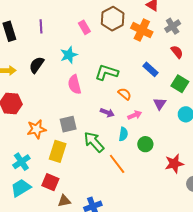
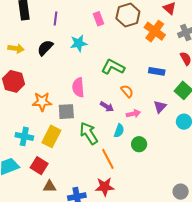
purple line: (41, 26) -> (55, 18), moved
blue rectangle: (150, 69) -> (157, 71), turned -42
pink semicircle: (75, 84) -> (78, 87), moved
orange star: (37, 129) -> (42, 102), moved
cyan cross: (21, 162) -> (24, 136), moved, turned 36
red star: (174, 164) -> (105, 187), moved

